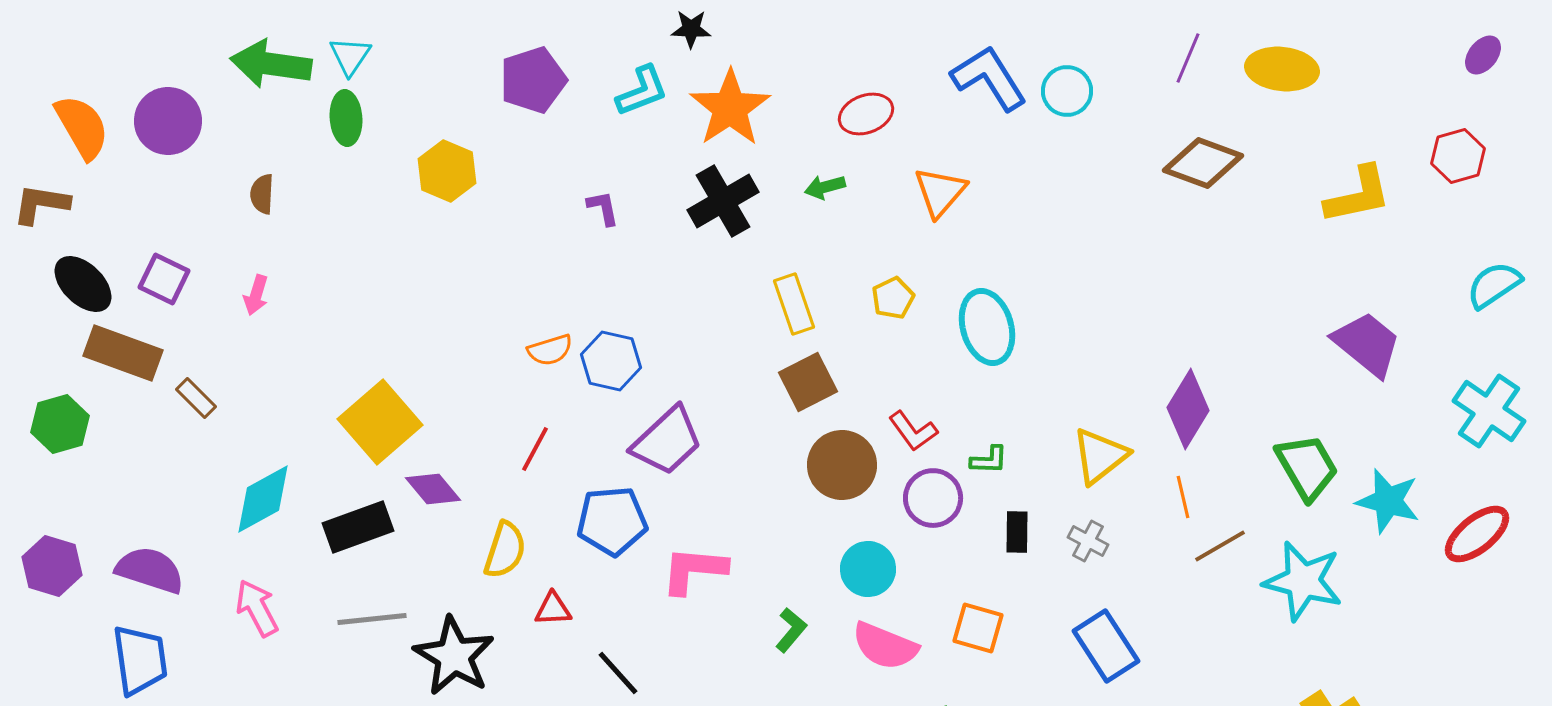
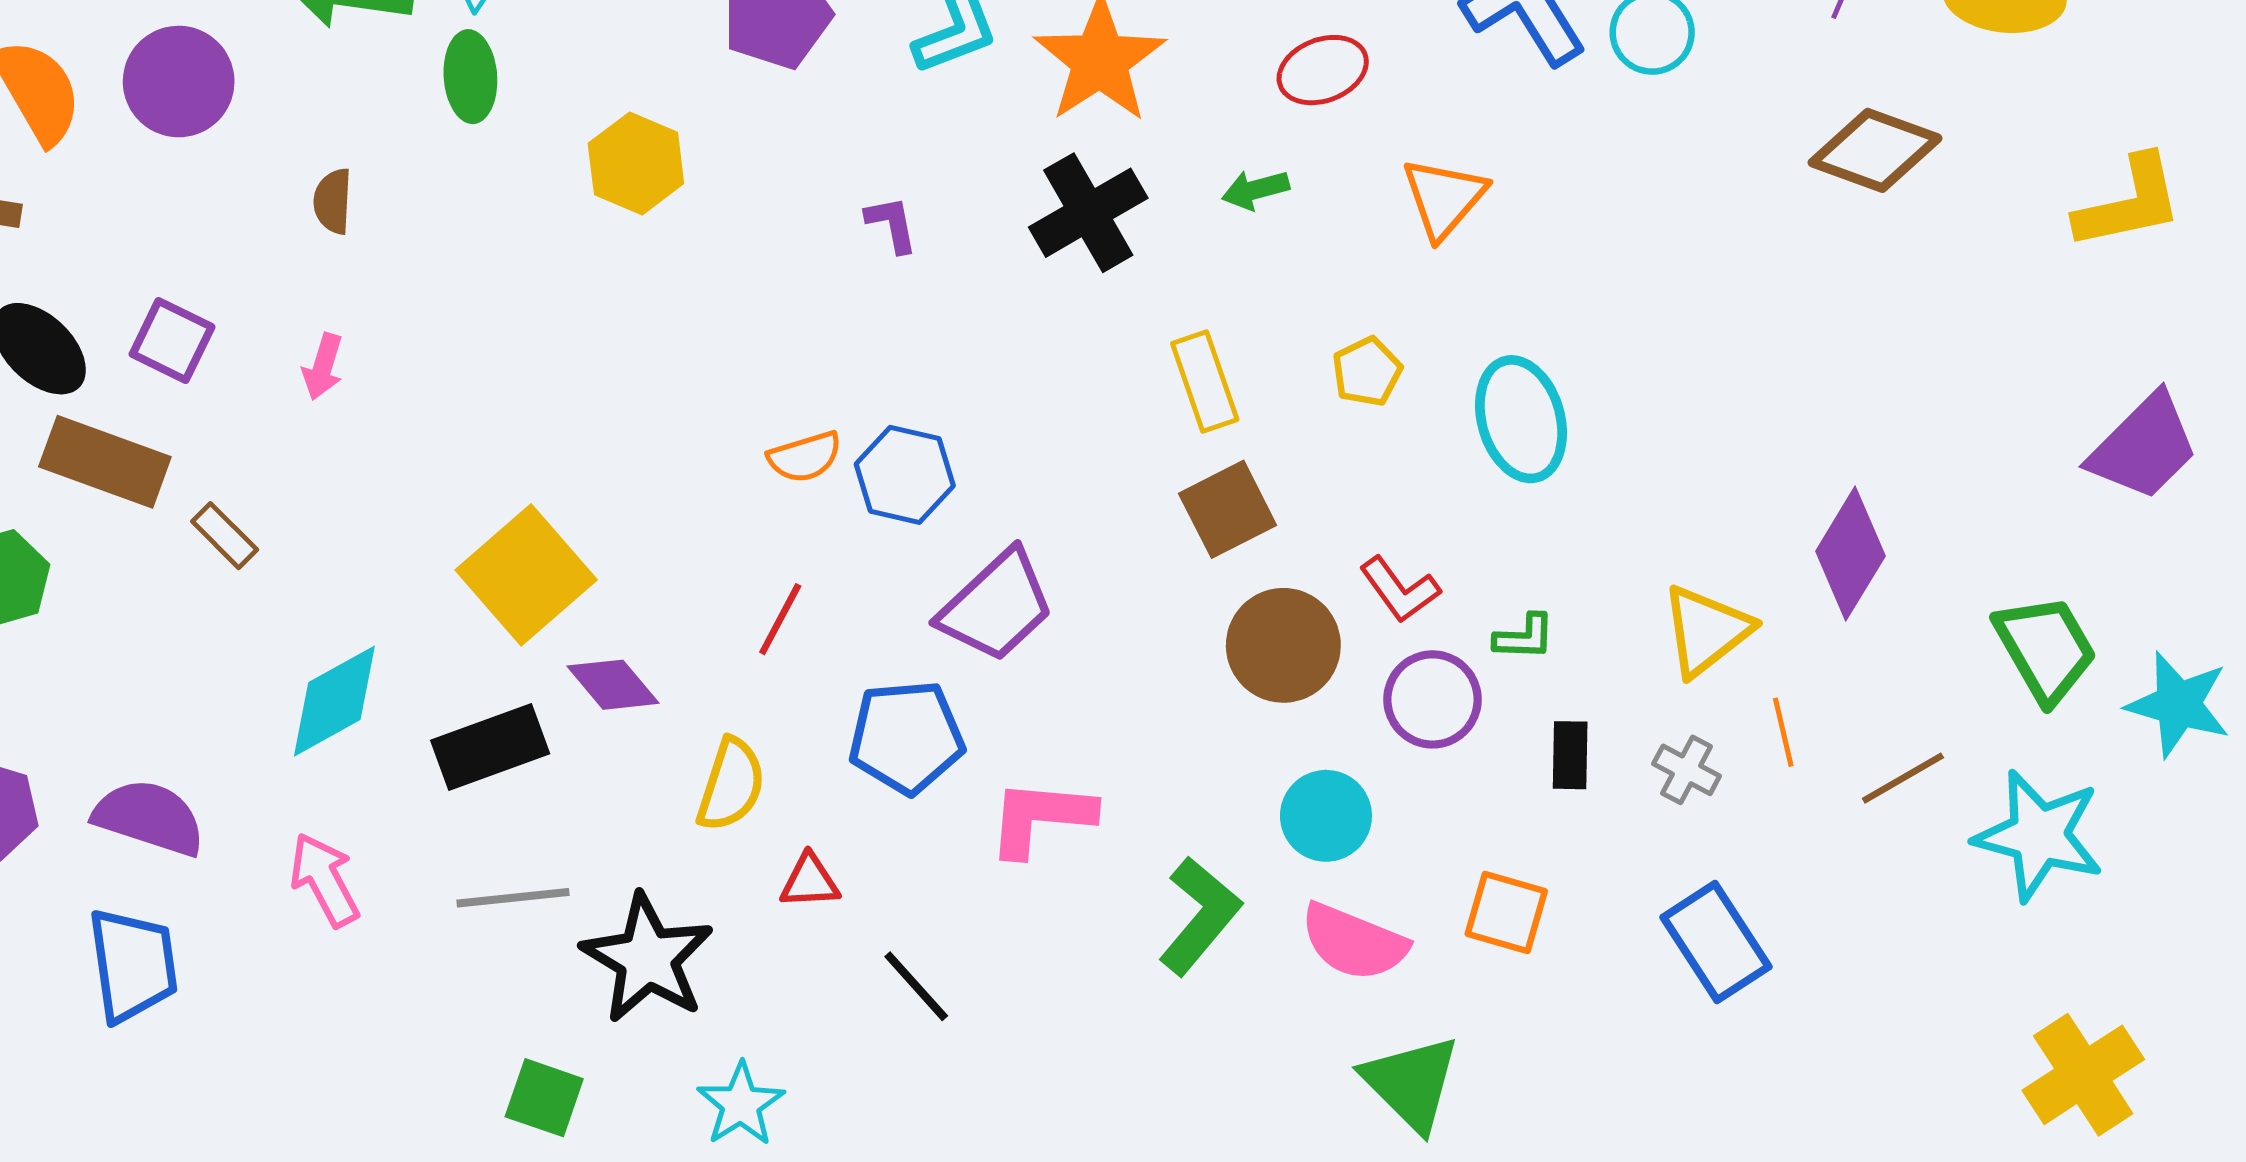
purple trapezoid: (1367, 344) -> (2144, 447), turned 96
orange line: (1183, 497) -> (1783, 732), moved
green L-shape: (791, 630) -> (1200, 916), size x1.6

